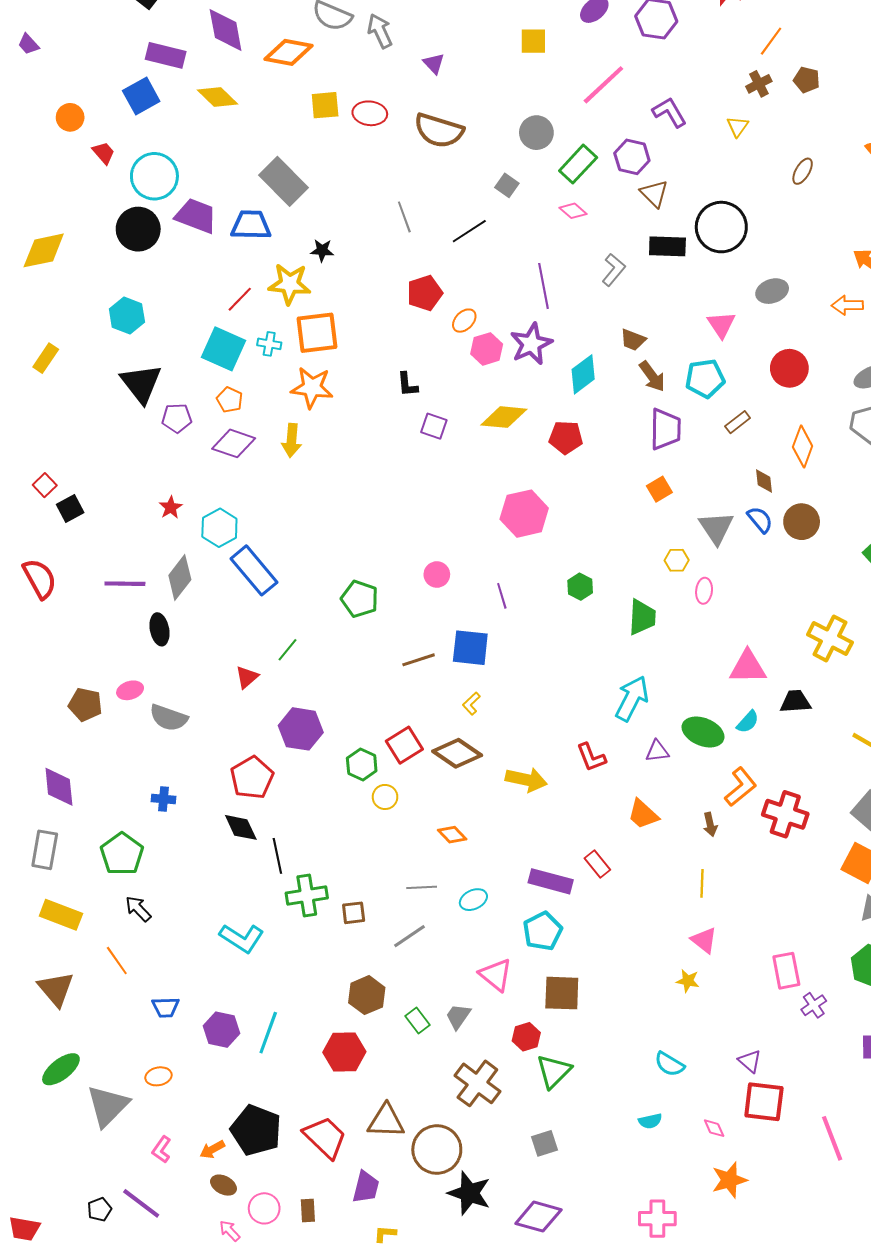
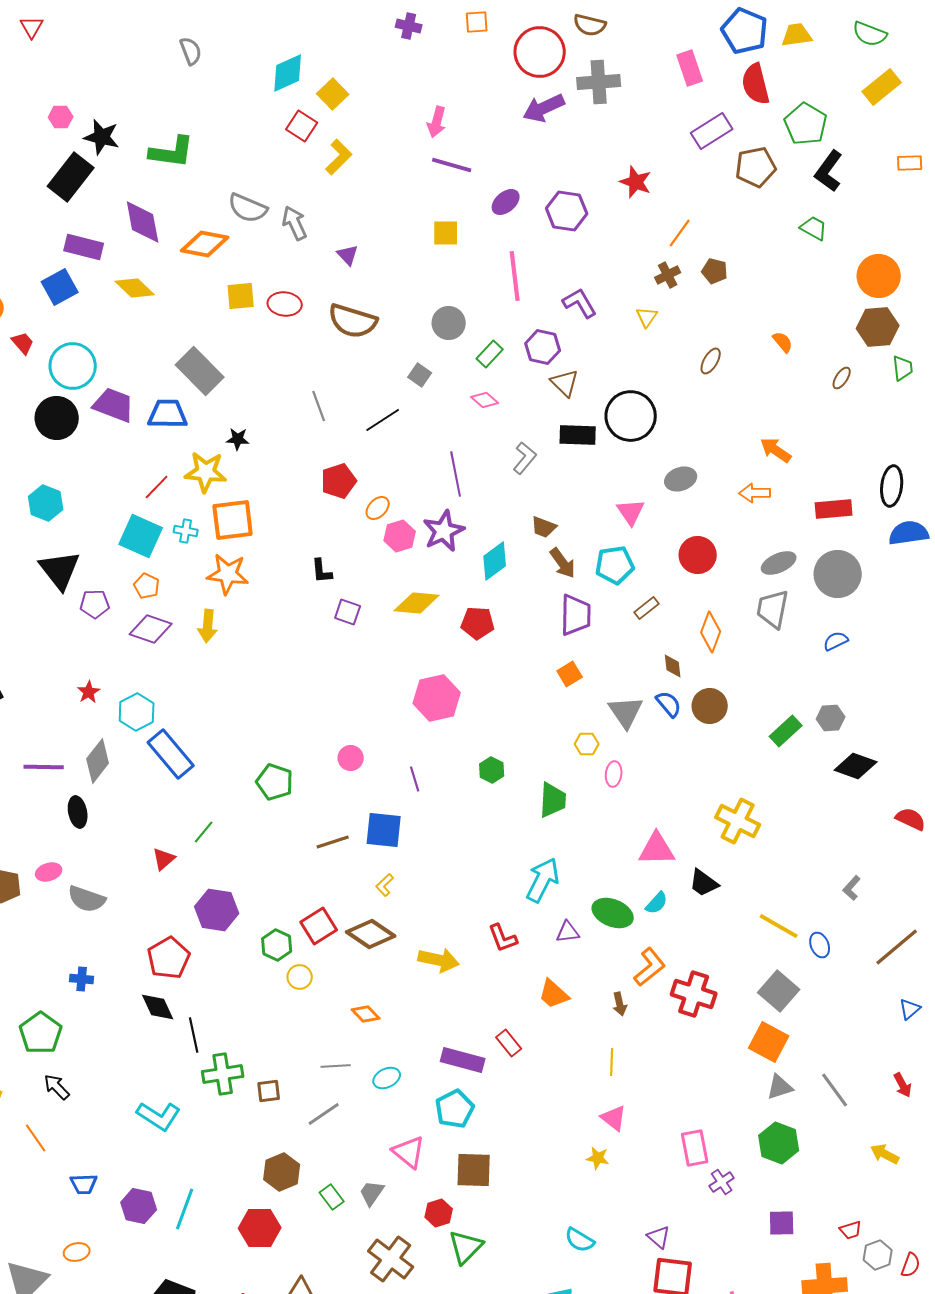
pink line: (603, 85) -> (515, 276), turned -54
green rectangle: (578, 164) -> (490, 354), size x0.7
black trapezoid: (795, 701) -> (704, 883), turned -140

